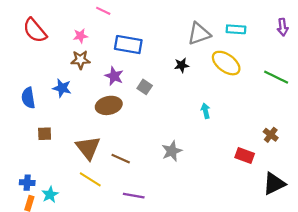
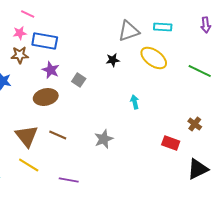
pink line: (103, 11) -> (28, 14), moved
blue rectangle: (128, 45) -> (45, 41), moved
brown line: (121, 159) -> (58, 135), moved

